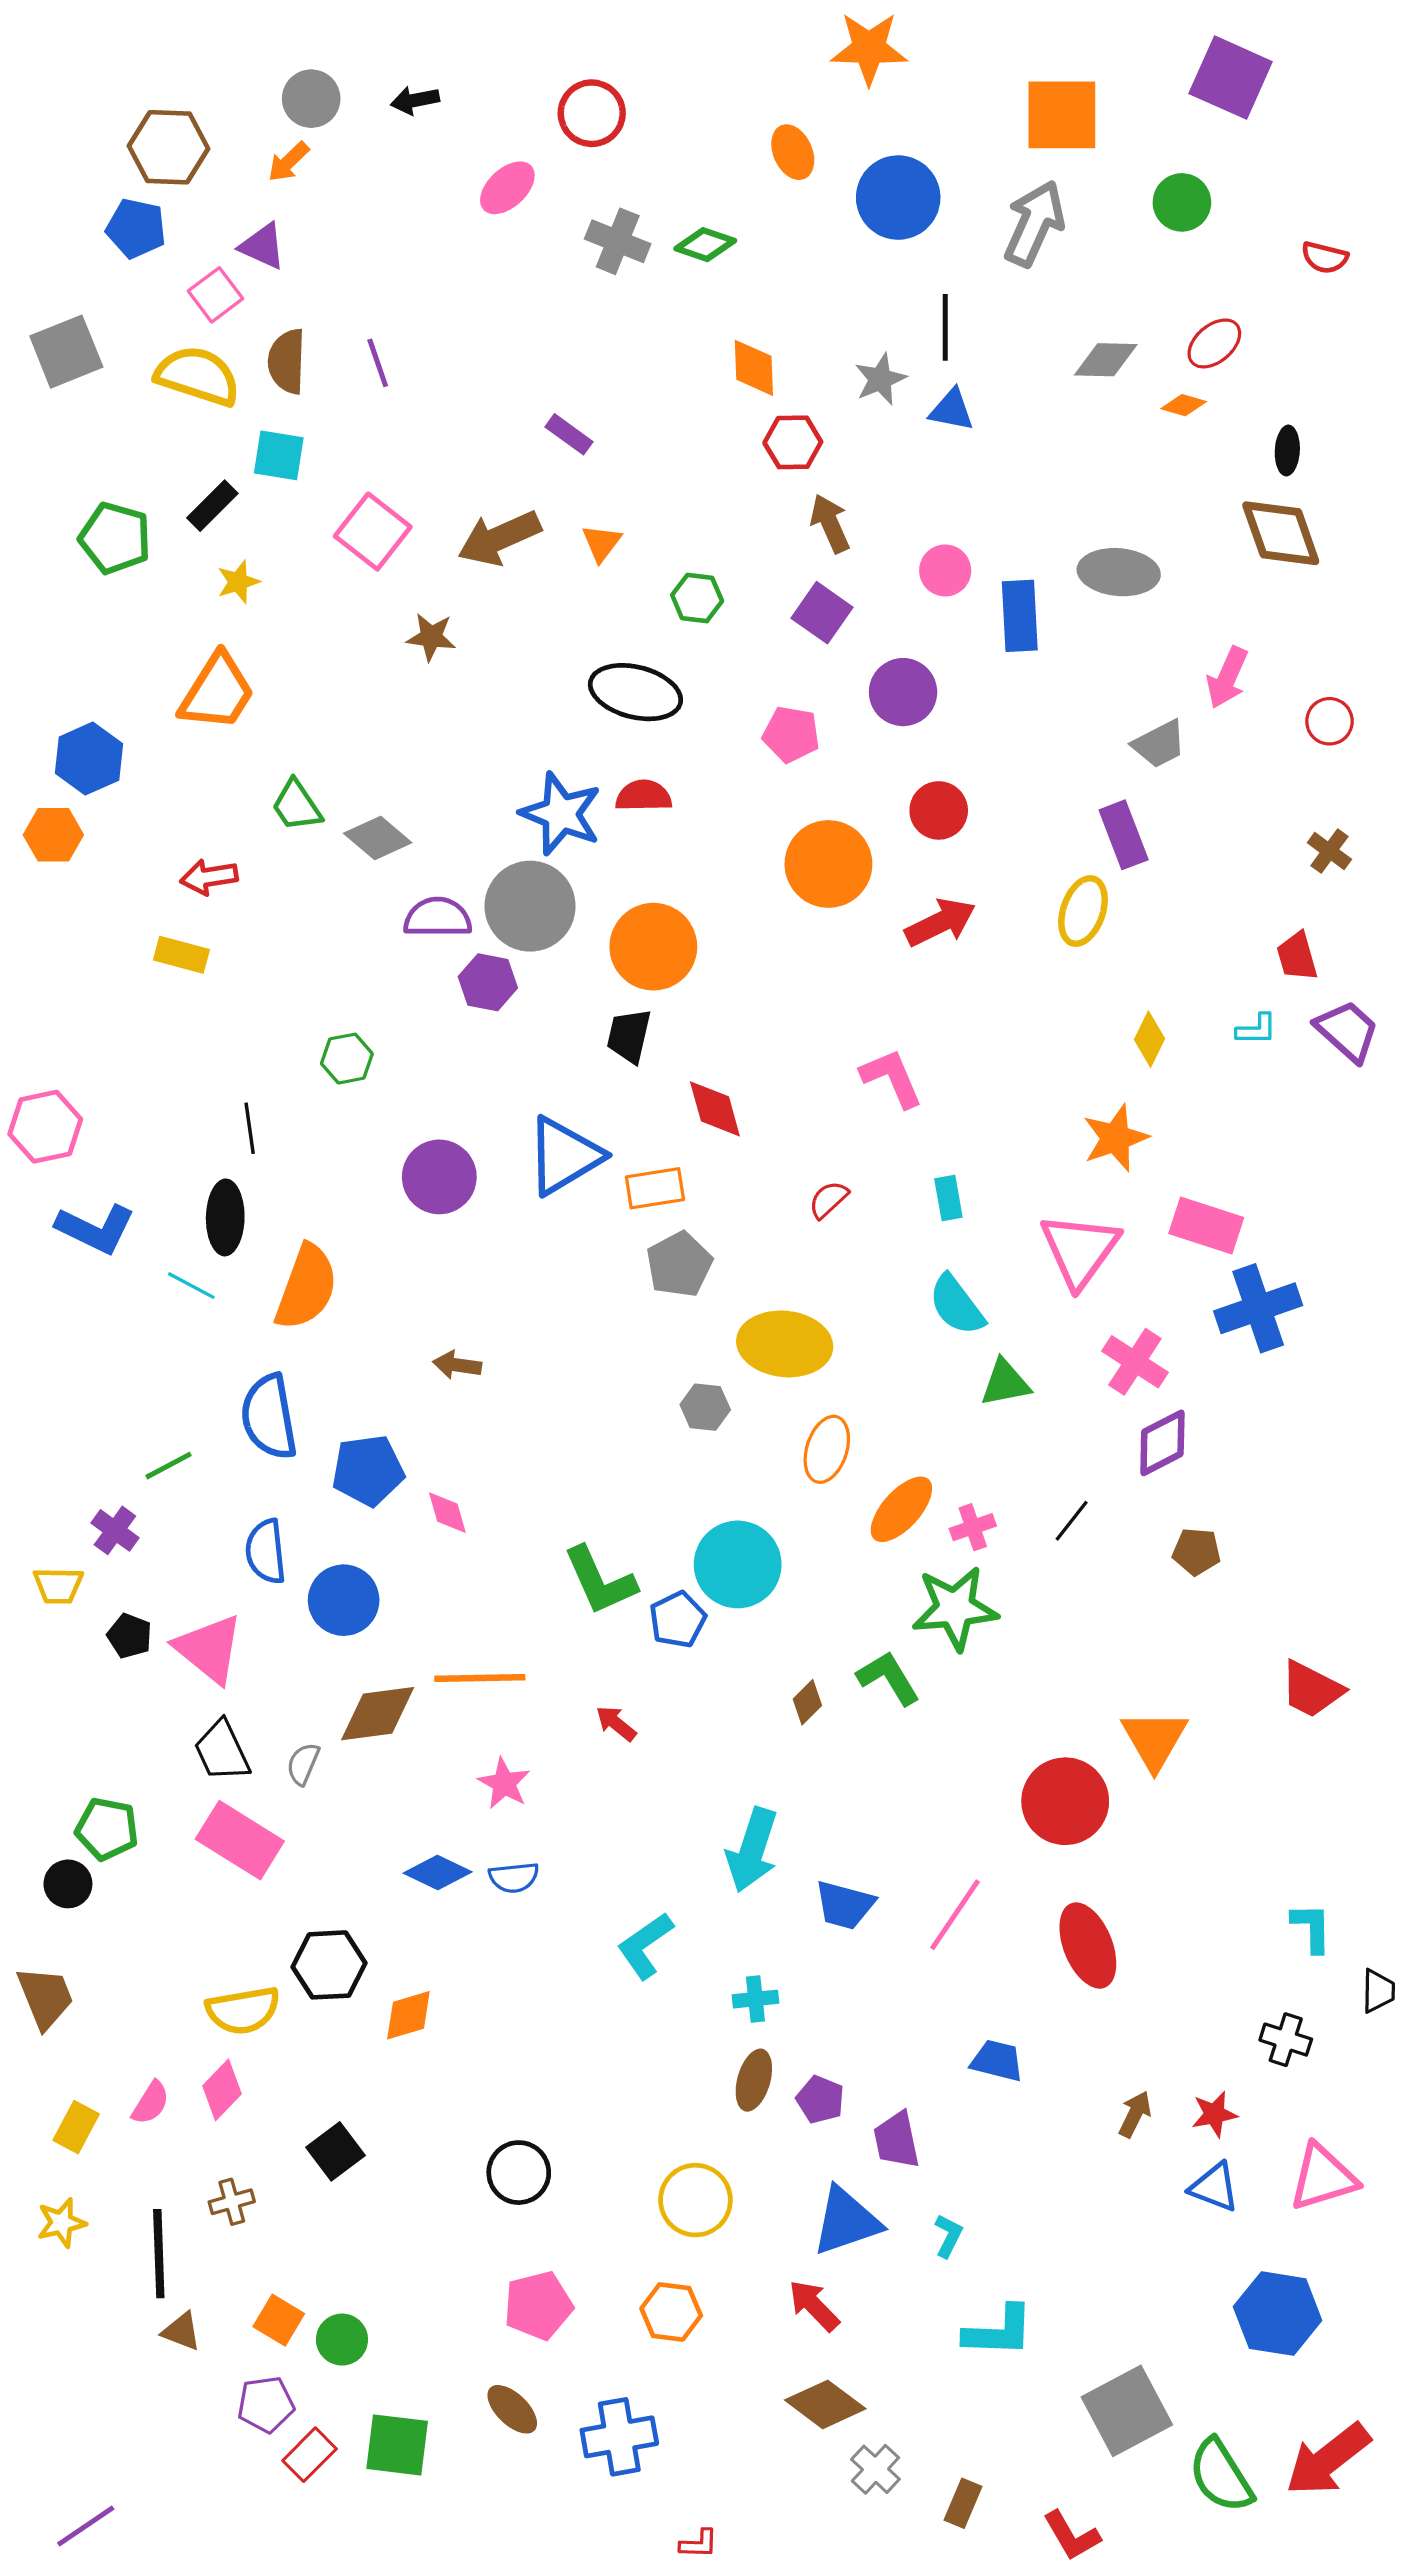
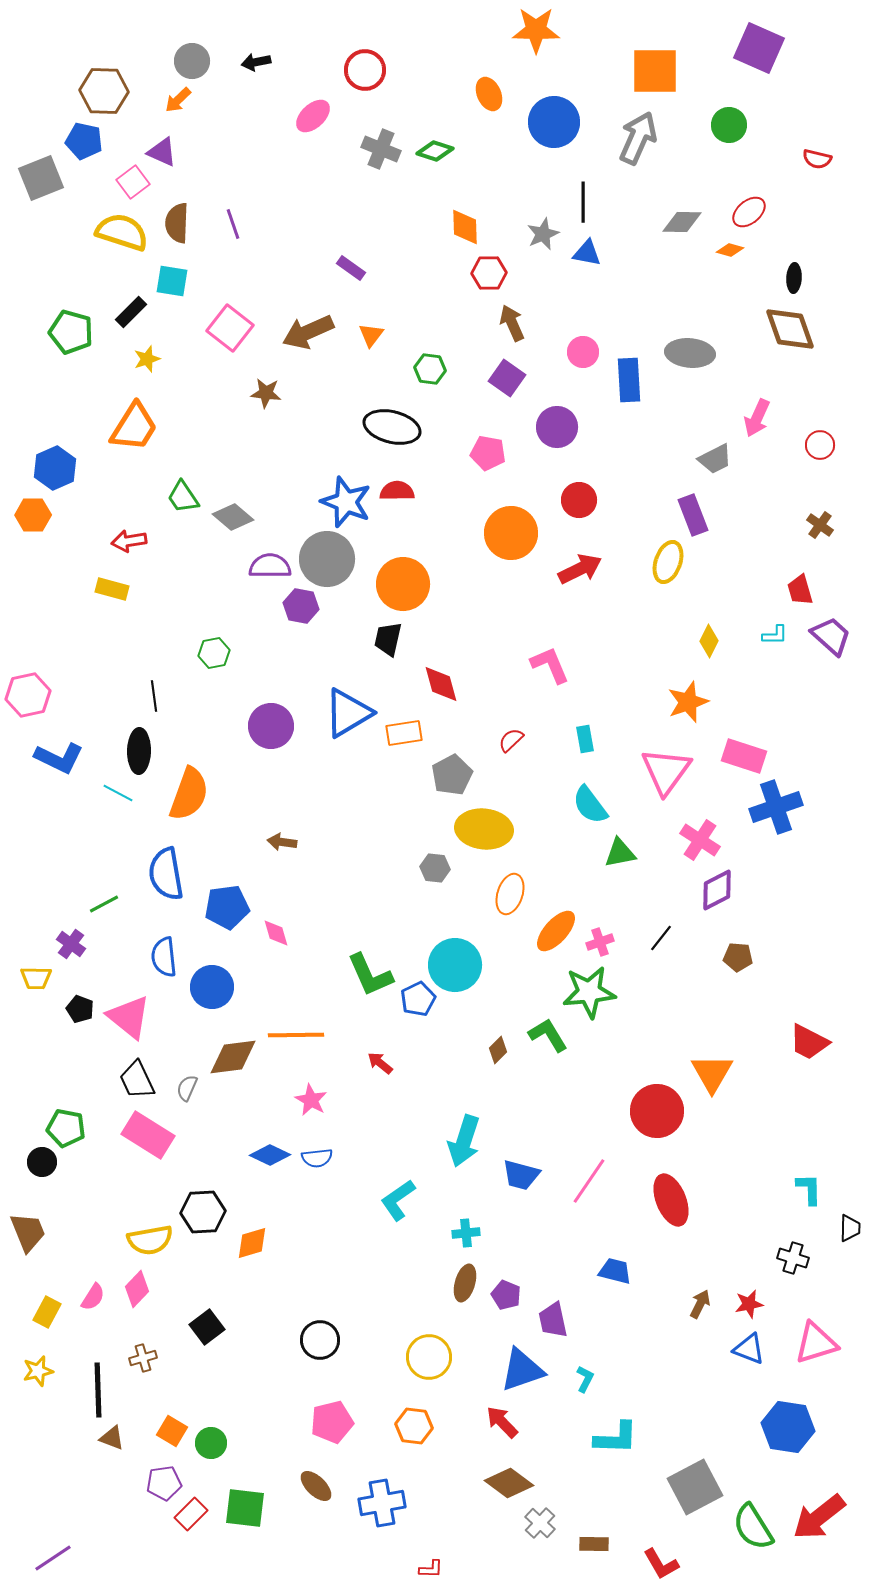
gray square: (66, 352) -> (41, 178), moved
gray pentagon: (679, 1264) -> (452, 775), moved
brown rectangle: (963, 2503) -> (594, 1544), turned 68

